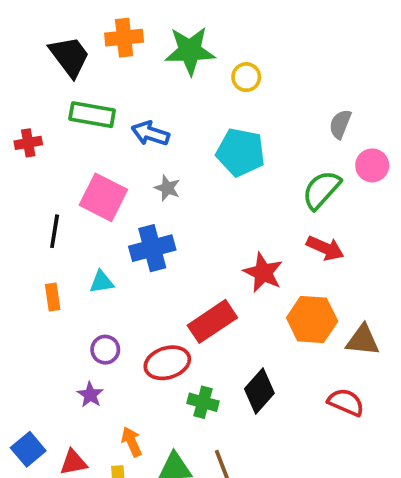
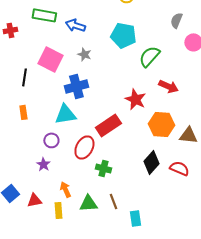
green semicircle: (321, 190) -> (149, 56), moved
cyan triangle: (102, 282) -> (65, 114), moved, size x1.6
red ellipse: (167, 363) -> (84, 147), turned -45
black diamond: (259, 391) -> (151, 162), moved

